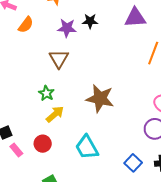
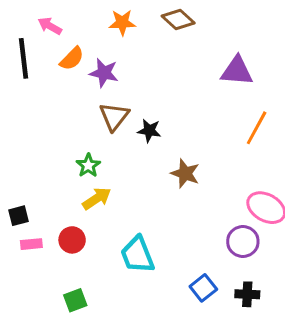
black star: (90, 21) -> (149, 131), moved
purple star: (67, 28) -> (104, 73), moved
brown star: (100, 99) -> (185, 173), moved, size x0.7
pink rectangle: (16, 150) -> (31, 244), turned -64

